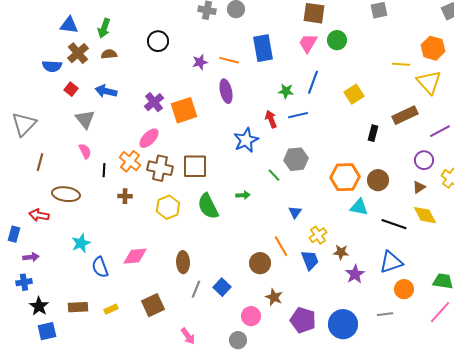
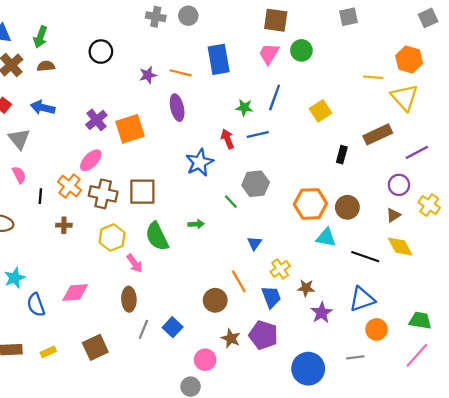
purple pentagon: (303, 320) -> (263, 335), moved
pink arrow: (188, 336) -> (135, 263), moved

